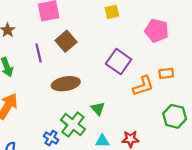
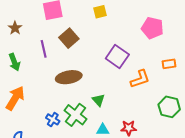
yellow square: (112, 12) -> (100, 12), moved
orange rectangle: (166, 73) -> (169, 64), moved
blue cross: (51, 138) -> (53, 119), moved

